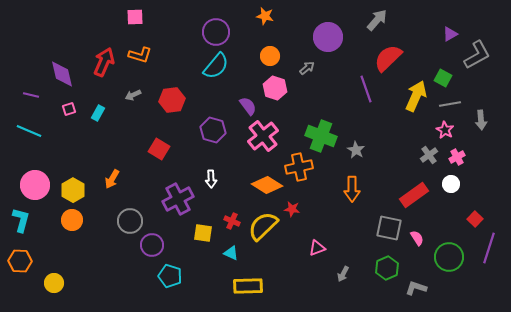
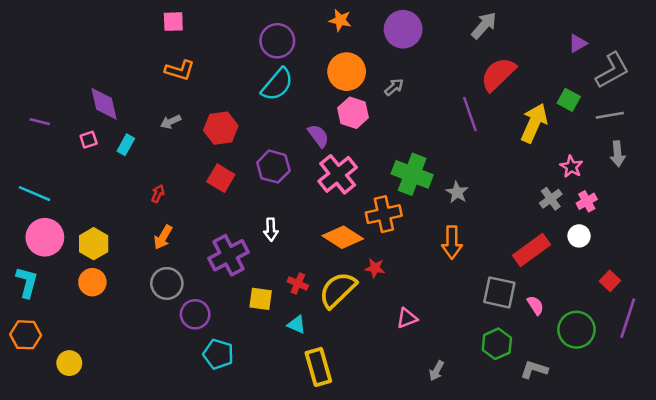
purple circle: (328, 37) -> (403, 29), moved
orange circle: (270, 56) -> (347, 72), size x1.5
red arrow: (104, 62) -> (158, 194), moved, size x0.5
purple diamond: (62, 74) -> (104, 104), moved
gray line: (450, 104) -> (610, 115), moved
cyan line: (29, 131) -> (35, 194), moved
red square: (159, 149) -> (221, 178), moved
orange arrow: (112, 179) -> (163, 237), moved
gray arrow: (343, 274) -> (436, 371), moved
yellow rectangle: (248, 286) -> (318, 367), turned 76

